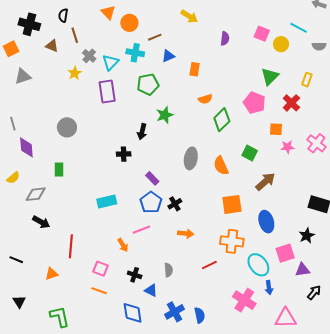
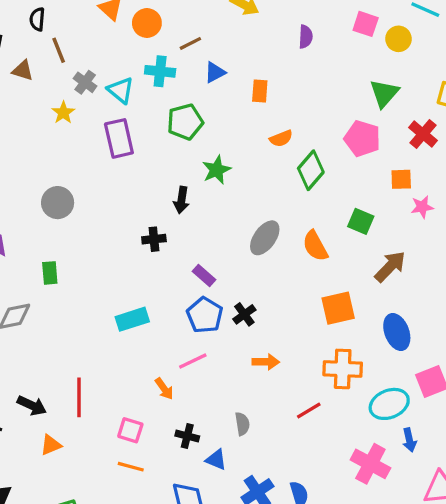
cyan triangle: (110, 62) -> (121, 90), turned -30
gray ellipse: (191, 158) -> (265, 238), turned 30
black arrow: (41, 222) -> (32, 406), moved
cyan ellipse: (258, 265) -> (389, 404), turned -70

